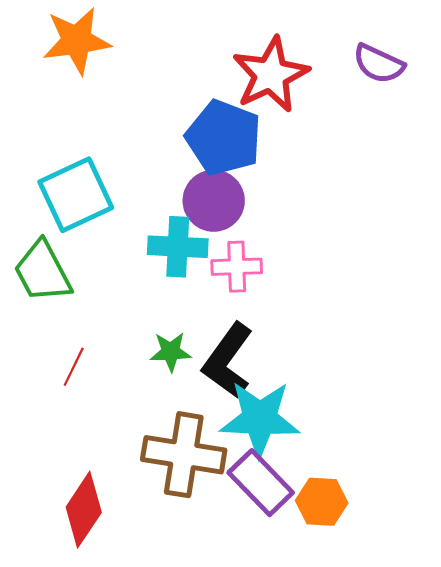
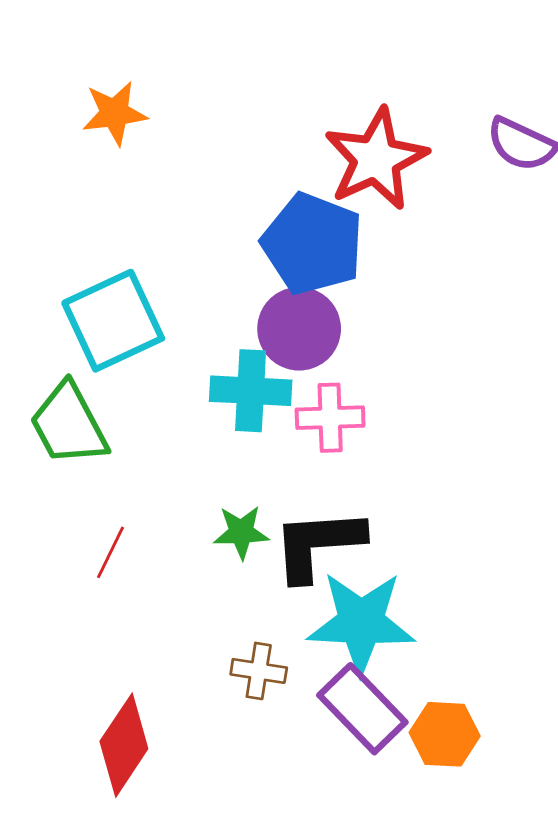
orange star: (77, 41) -> (115, 113), size x0.7
black L-shape: (228, 361) -> (318, 544), turned 50
brown cross: (184, 455) -> (259, 671), size x0.5

